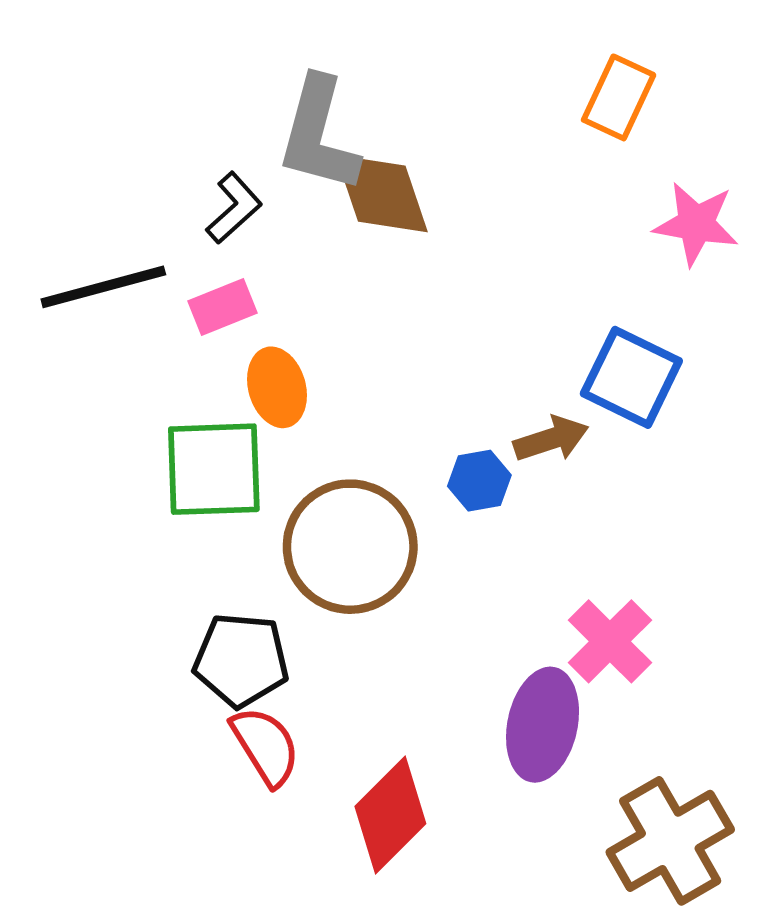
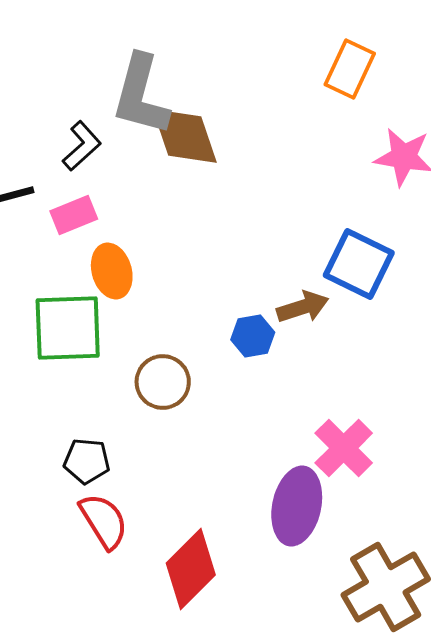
brown circle: (350, 547) -> (163, 382), size x0.6
black pentagon: (241, 660) -> (87, 461), size x0.7

